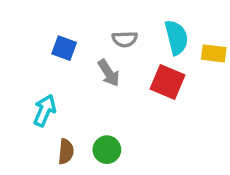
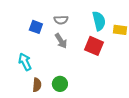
gray semicircle: (125, 39) -> (61, 20), moved
cyan arrow: (45, 110) -> (25, 62), turned -48

